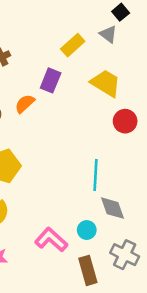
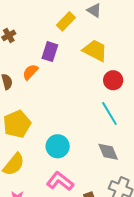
cyan line: (95, 175) -> (109, 114), moved, turned -30
cyan circle: (87, 230) -> (58, 146), moved, size x1.5

